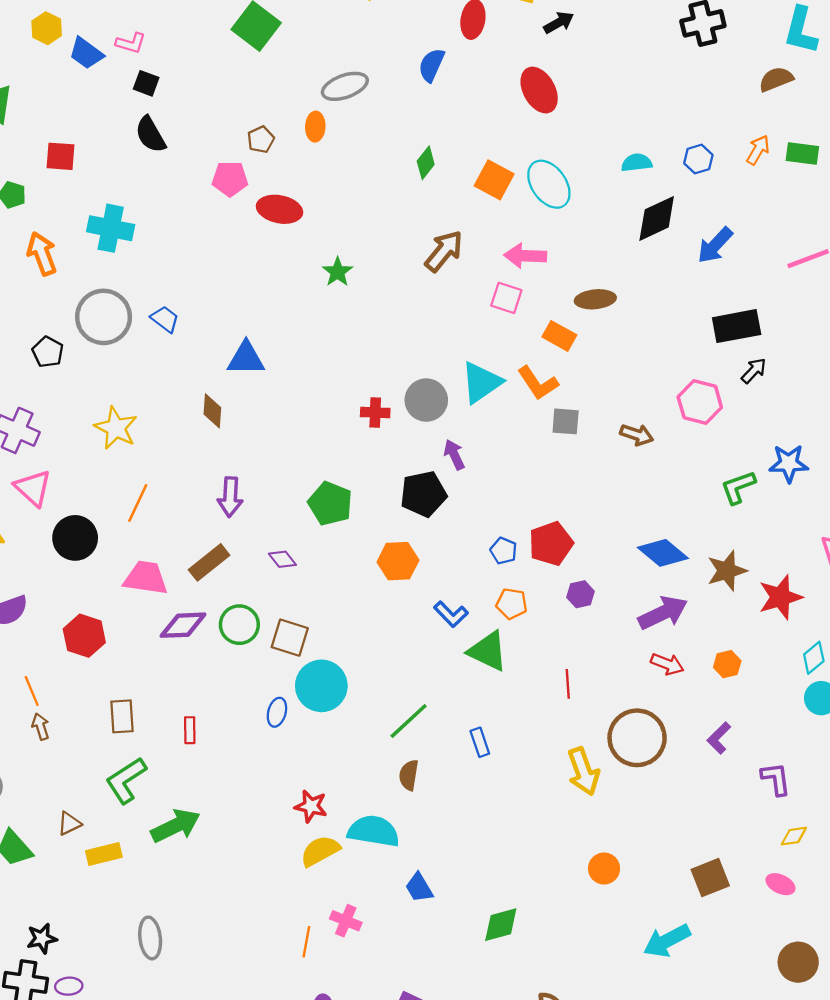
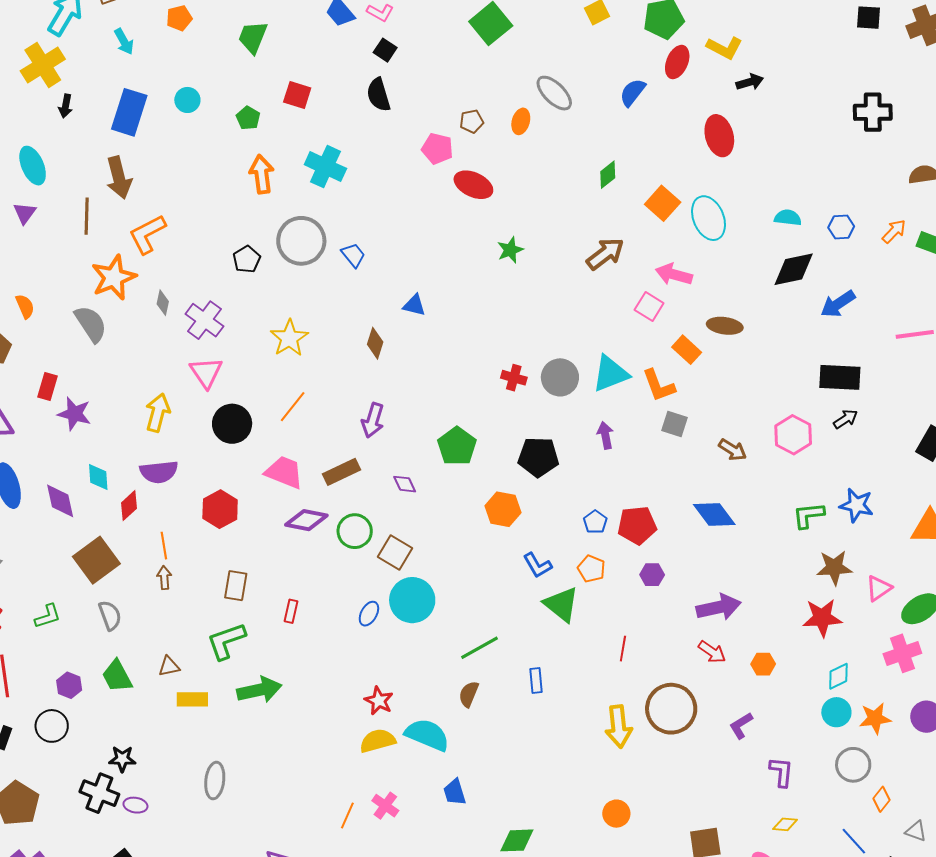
gray ellipse: (345, 86) -> (554, 93), turned 51
blue triangle: (246, 359) -> (414, 305), size x0.7
purple arrow: (454, 455) -> (605, 435), moved
blue diamond: (663, 553) -> (714, 515), moved
brown star: (727, 571) -> (834, 568), moved

